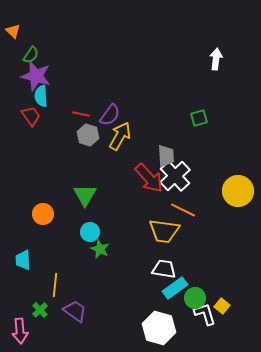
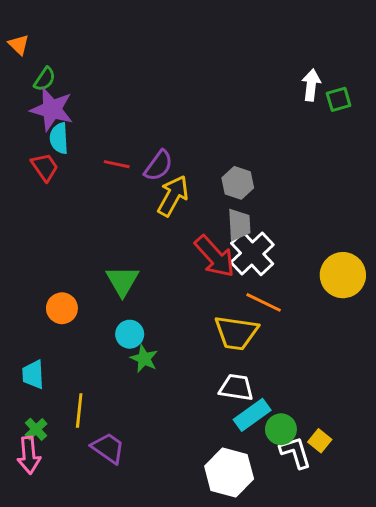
green square: (199, 118) -> (339, 99), moved
gray hexagon: (88, 135) -> (238, 183), moved
green cross: (40, 310) -> (36, 429), moved
pink arrow: (20, 331) -> (29, 455), moved

